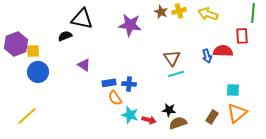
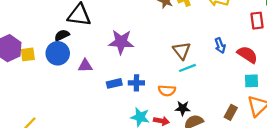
purple star: (130, 25) -> (121, 42), moved
red semicircle: (223, 51) -> (247, 55), moved, turned 36
purple triangle: (84, 65) -> (85, 66), turned -32
blue circle: (38, 72) -> (58, 53), moved
orange semicircle: (115, 98) -> (167, 91), moved, turned -49

